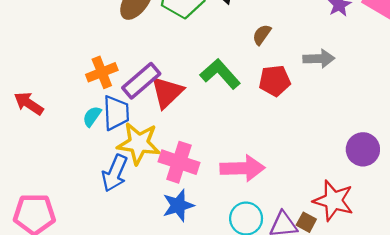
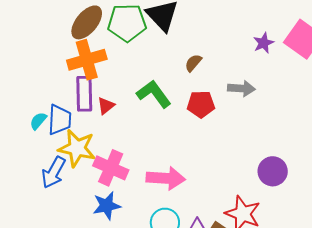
orange cross: (102, 72) -> (87, 60), moved, size x1.4
purple rectangle: (141, 81) -> (84, 94), turned -56
red triangle: (167, 92) -> (106, 106), size x0.6

